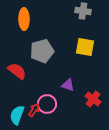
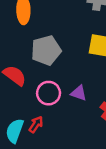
pink circle: (47, 104) -> (49, 93), moved

